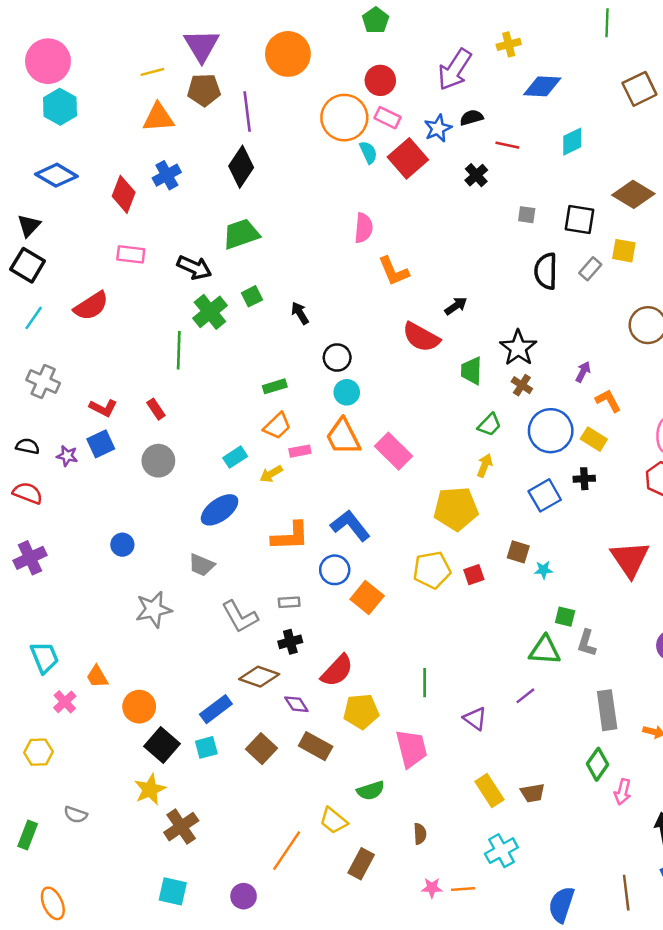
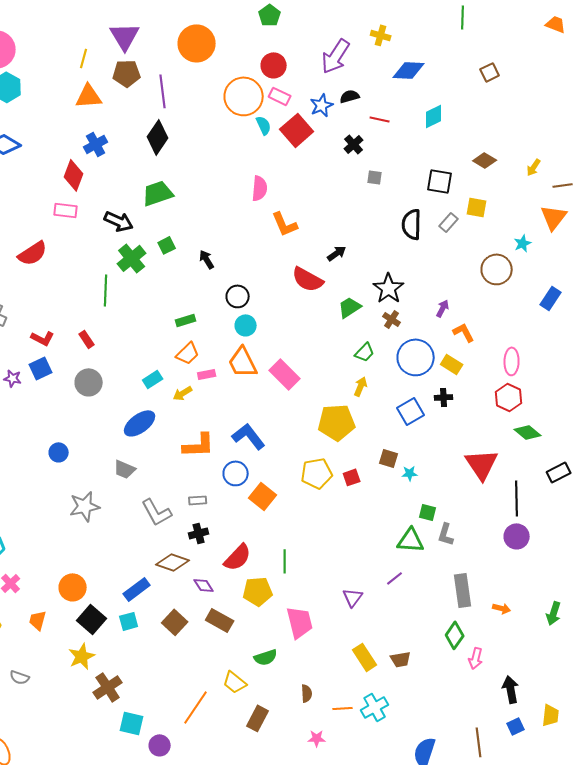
yellow cross: (509, 44) -> (381, 35), turned 30
yellow line: (152, 72) -> (84, 58), turned -60
brown square: (639, 89) -> (490, 72), size x0.7
red diamond: (124, 194) -> (74, 175), moved
brown diamond: (633, 194) -> (485, 160), size x0.7
gray square: (527, 215) -> (375, 177), moved
green trapezoid: (471, 371) -> (350, 307), turned 55
orange trapezoid: (97, 677) -> (38, 620), moved, turned 45
green line: (425, 683) -> (285, 561), moved
purple triangle: (475, 719) -> (353, 597), turned 30
orange line: (463, 889) -> (343, 708), moved
cyan square: (173, 891) -> (132, 723), moved

